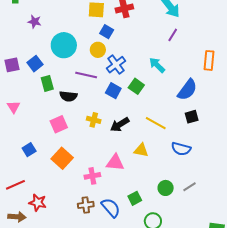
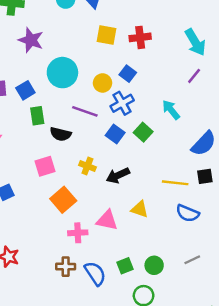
purple star: (34, 22) -> (31, 40), size x1.5
blue square: (107, 32) -> (128, 74), moved
yellow line: (156, 123) -> (175, 183), moved, turned -30
orange square: (62, 158) -> (63, 200), moved
green circle: (166, 188) -> (154, 265), moved

